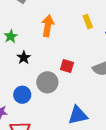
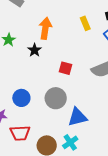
black star: (24, 58) -> (35, 50), moved
gray circle: (47, 82) -> (56, 98), moved

